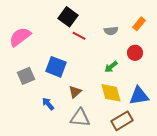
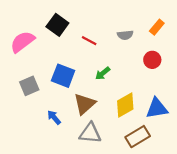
black square: (68, 17) -> (57, 25), moved
green arrow: (111, 67) -> (103, 73), moved
brown triangle: (75, 92) -> (85, 104), size x1.5
yellow diamond: (111, 93) -> (125, 105), turned 75

